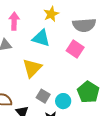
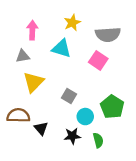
yellow triangle: (32, 68) -> (33, 82), moved
gray square: (43, 96) -> (69, 96), moved

